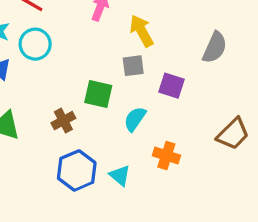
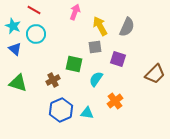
gray semicircle: (215, 47) -> (127, 27), moved
brown trapezoid: (233, 134) -> (155, 74), moved
orange cross: (166, 155) -> (115, 101), turned 35
cyan triangle: (120, 175) -> (87, 113), turned -32

